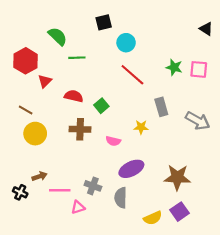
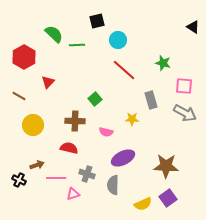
green line: (77, 58) -> (77, 45), moved
pink square: (199, 69) -> (184, 86), moved
red triangle: (45, 81) -> (48, 82), moved
red semicircle: (74, 96) -> (69, 148), moved
brown line: (26, 110) -> (19, 96), moved

